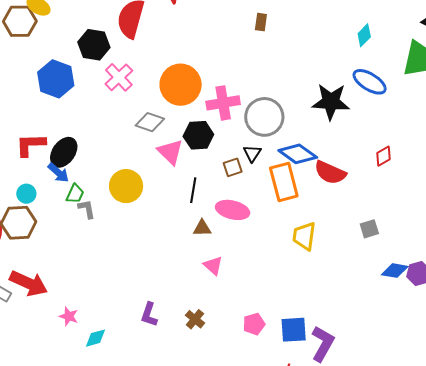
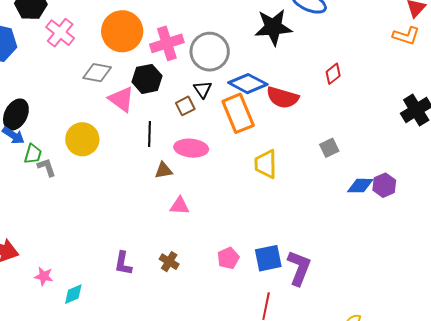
pink triangle: (213, 265) -> (180, 206), turned -30

